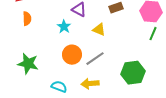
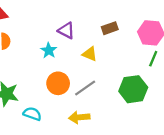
green hexagon: (133, 73) -> (133, 89), moved
cyan semicircle: (59, 87) -> (32, 114), moved

